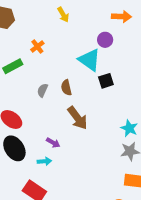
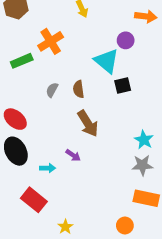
orange cross: (37, 47) -> (51, 41), size x1.6
purple arrow: (53, 143) -> (73, 155), moved

